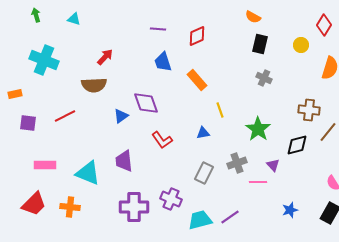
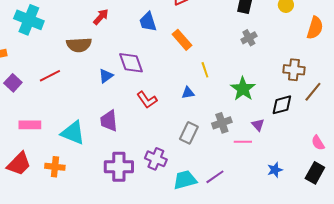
red arrow: (105, 57) -> (101, 17), moved
gray cross: (264, 78) -> (249, 38), turned 35
purple square: (28, 123) -> (13, 83), turned 36

